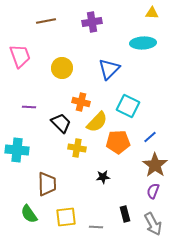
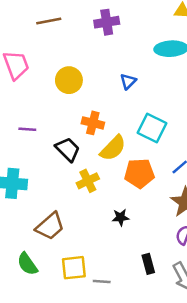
blue triangle: (109, 69) -> (128, 81), size x0.6
yellow cross: (77, 148) -> (88, 181), turned -36
brown trapezoid: (47, 184) -> (50, 226), turned 50
gray line: (96, 227) -> (102, 282), moved

